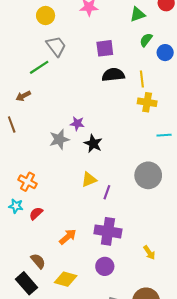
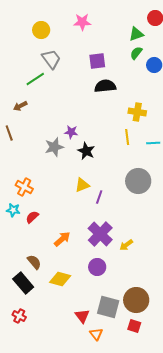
green triangle: (138, 14) -> (136, 34), moved
yellow line: (142, 79) -> (127, 137), moved
purple cross: (108, 231) -> (100, 234), turned 35
yellow arrow: (149, 253) -> (126, 245), moved, turned 88

